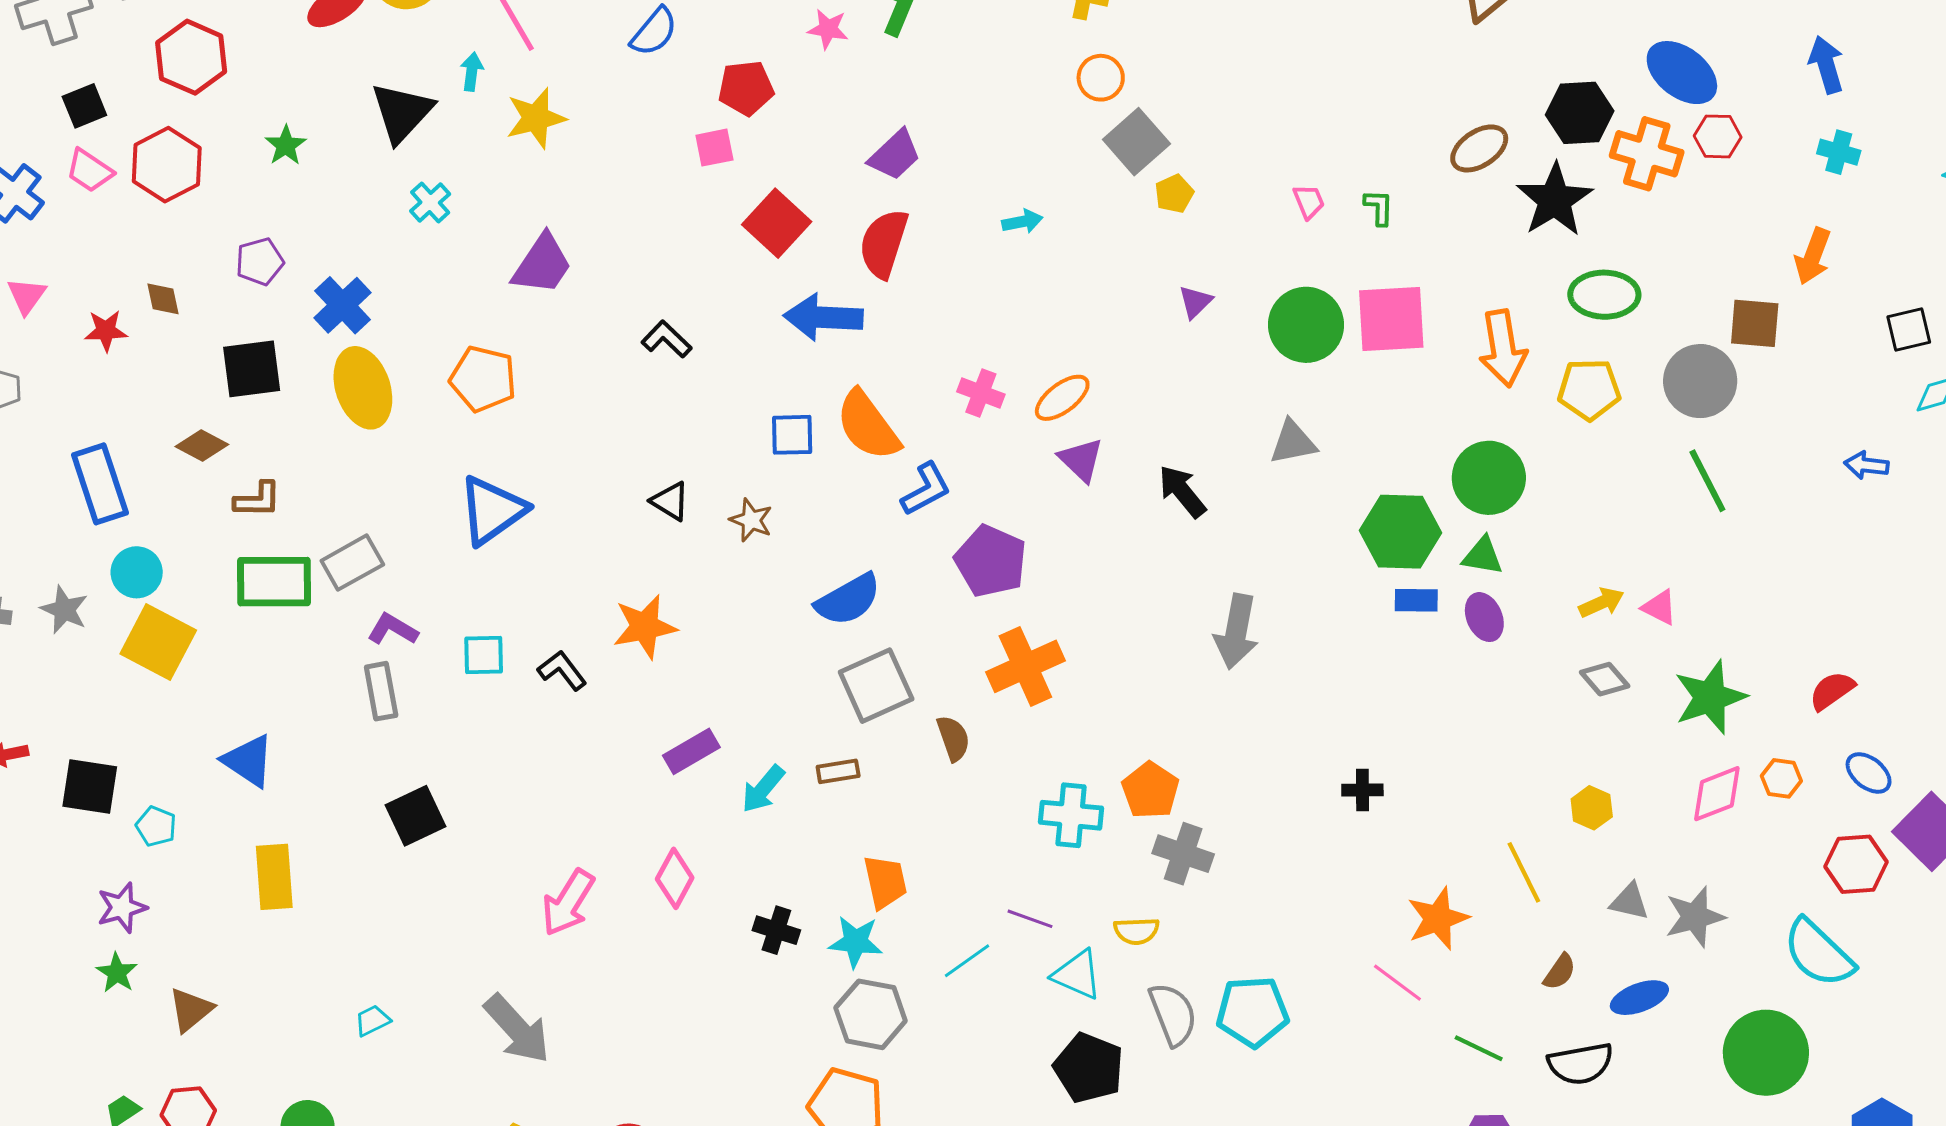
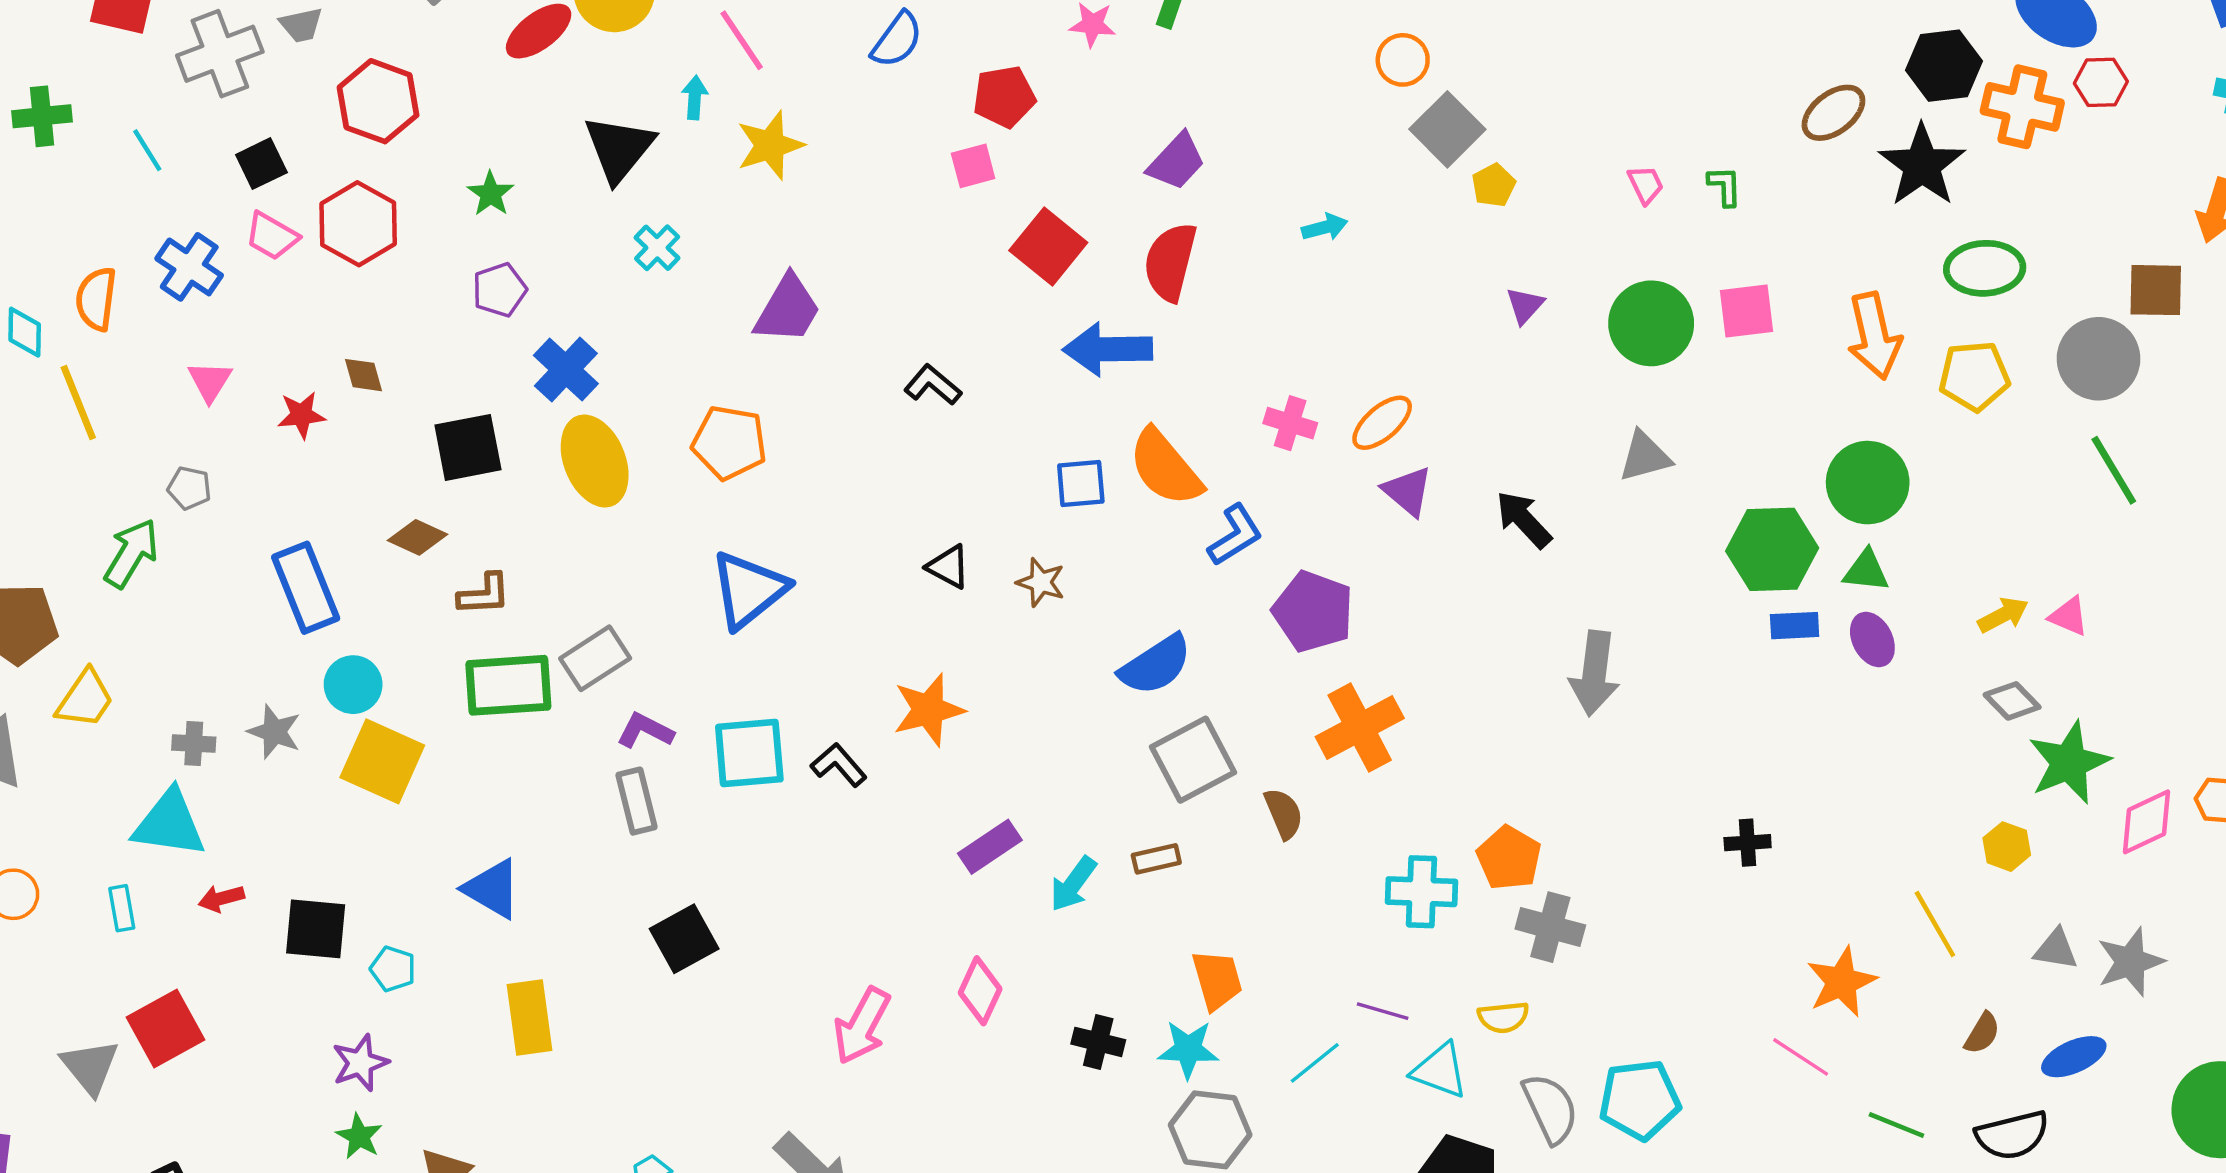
purple pentagon: (260, 262) -> (500, 290), moved
pink square: (1391, 319) -> (1747, 311), size x0.7
cyan square: (484, 655) -> (749, 753), size x1.5
green star: (1710, 697) -> (2069, 763), moved

